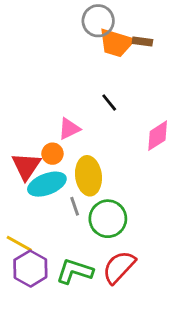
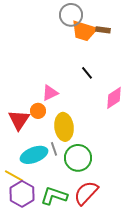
black line: (109, 102) -> (87, 73), moved
cyan ellipse: (47, 184) -> (34, 155), moved

